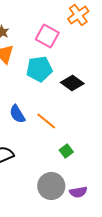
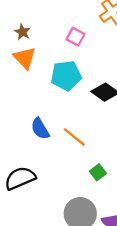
pink square: (47, 36) -> (76, 37), size x0.7

